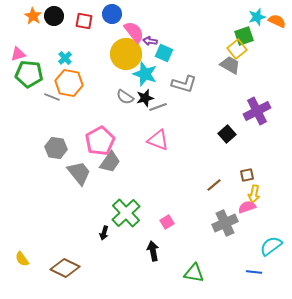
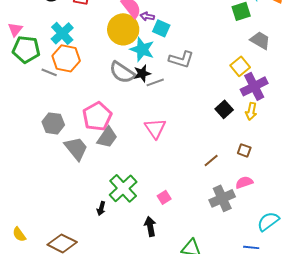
yellow square: (237, 49) -> (240, 66), moved
pink triangle: (18, 54) -> (15, 29), turned -35
cyan cross: (65, 58) -> (62, 33), size x1.6
gray trapezoid: (230, 65) -> (260, 40), moved
gray semicircle: (125, 97) -> (122, 72), size x1.5
pink triangle: (158, 140) -> (155, 128), moved, turned 35
brown square: (247, 175) -> (244, 150), turned 32
yellow arrow: (254, 194) -> (251, 111), moved

